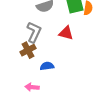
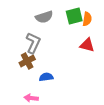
red triangle: (66, 33) -> (87, 45), moved

